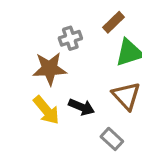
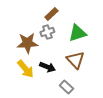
brown rectangle: (114, 22) -> (51, 14), moved
gray cross: (70, 38) -> (47, 32), moved

